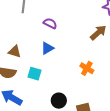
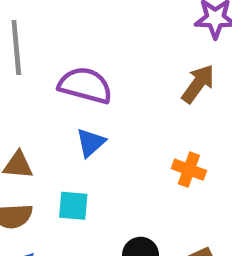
purple semicircle: (50, 23) -> (85, 85), size x1.6

